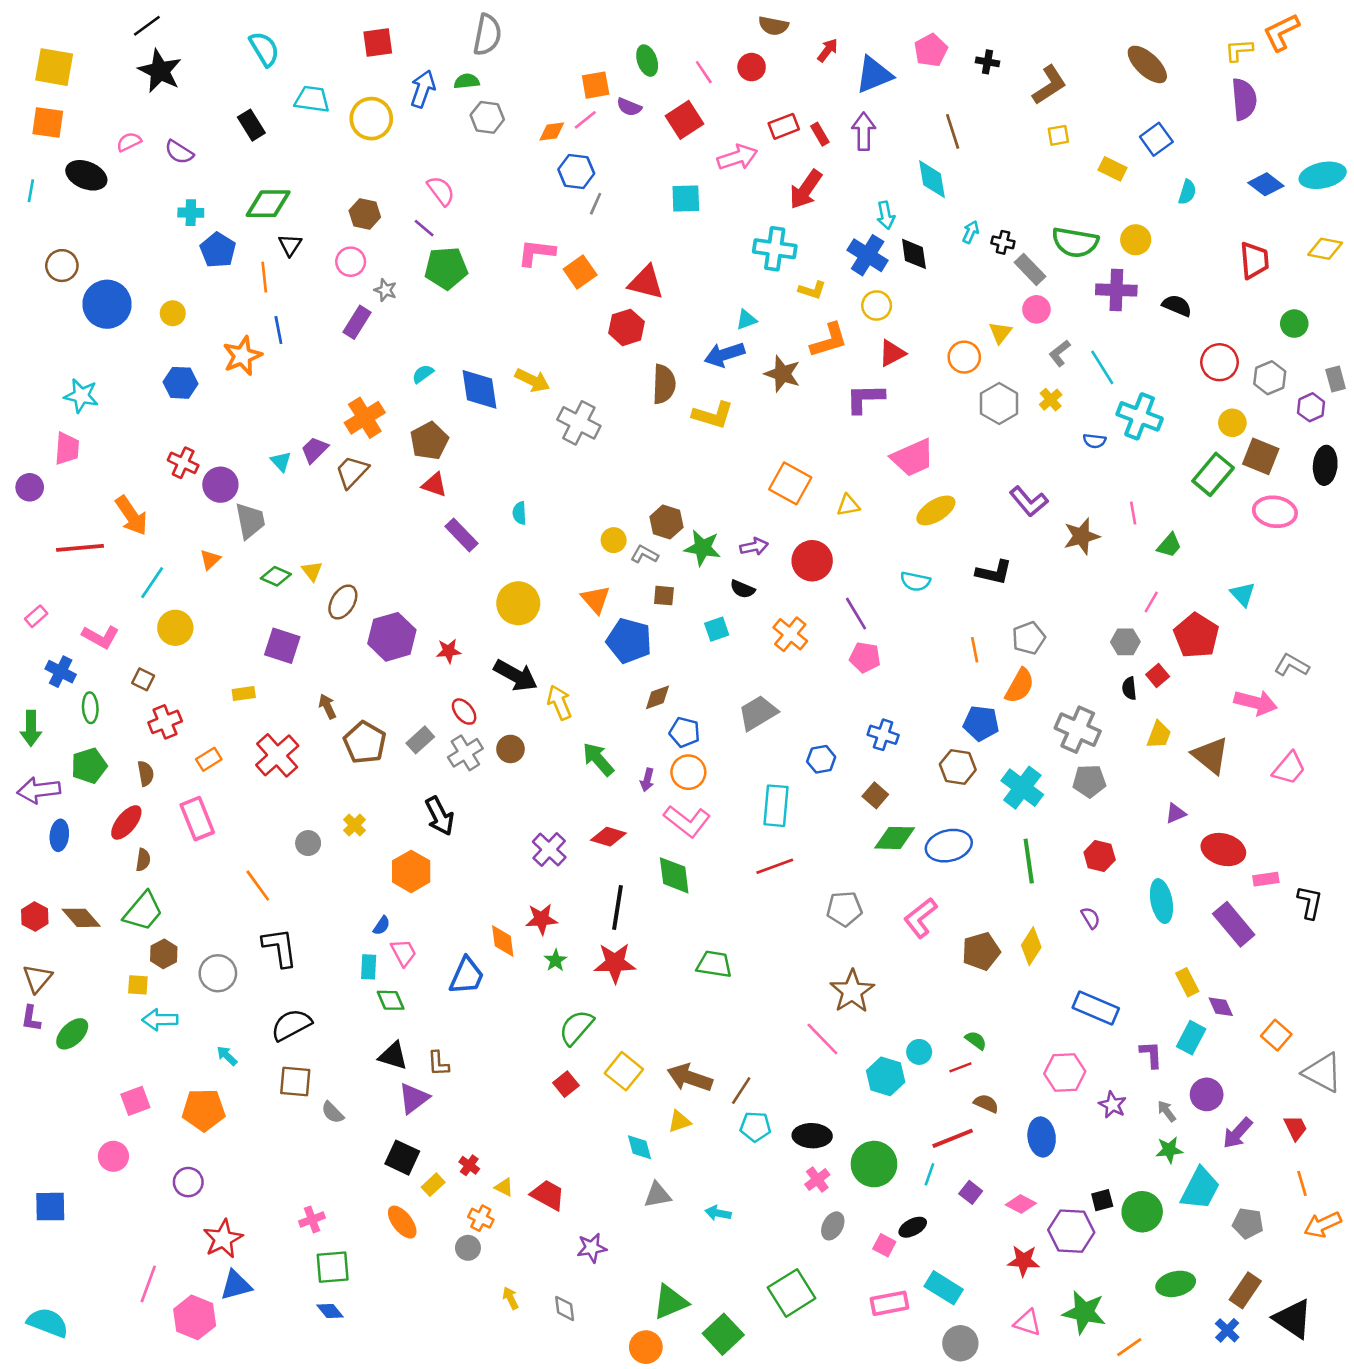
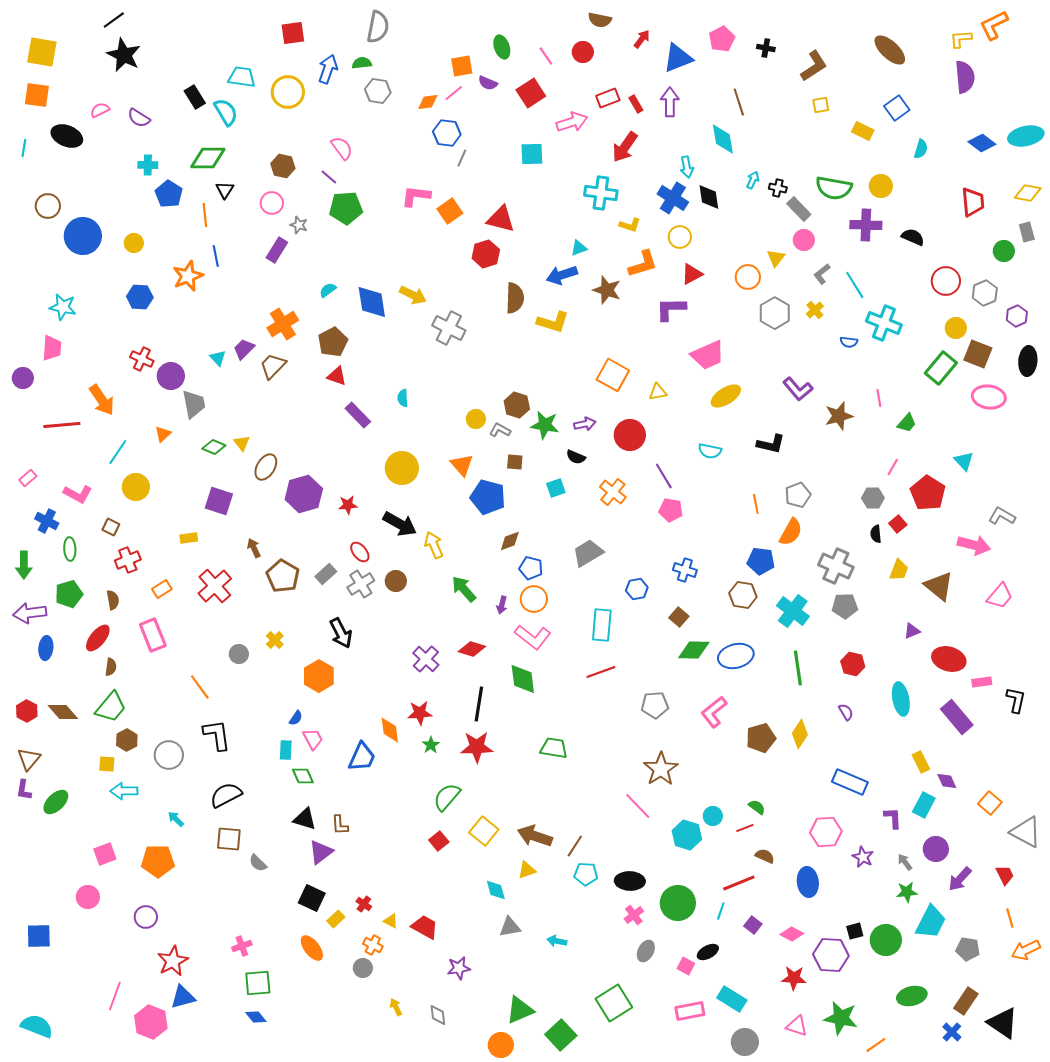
cyan semicircle: (264, 49) -> (226, 112), moved
gray rectangle: (1336, 379) -> (1027, 232), moved

